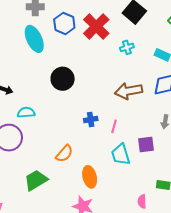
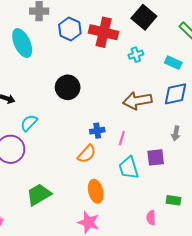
red cross: (96, 26) -> (104, 32), turned -32
cyan ellipse: (34, 39) -> (22, 43), moved
cyan semicircle: (26, 112) -> (29, 123), turned -42
orange semicircle: (64, 154) -> (87, 154), moved

